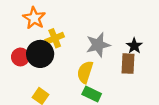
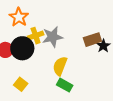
gray star: (98, 45) -> (53, 37), moved
brown rectangle: (128, 64) -> (92, 40), moved, turned 66

